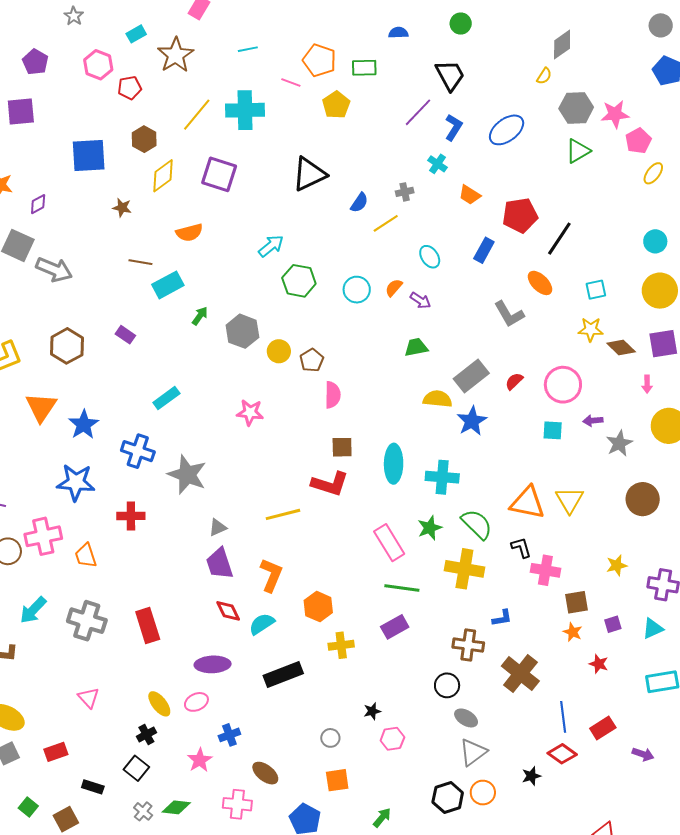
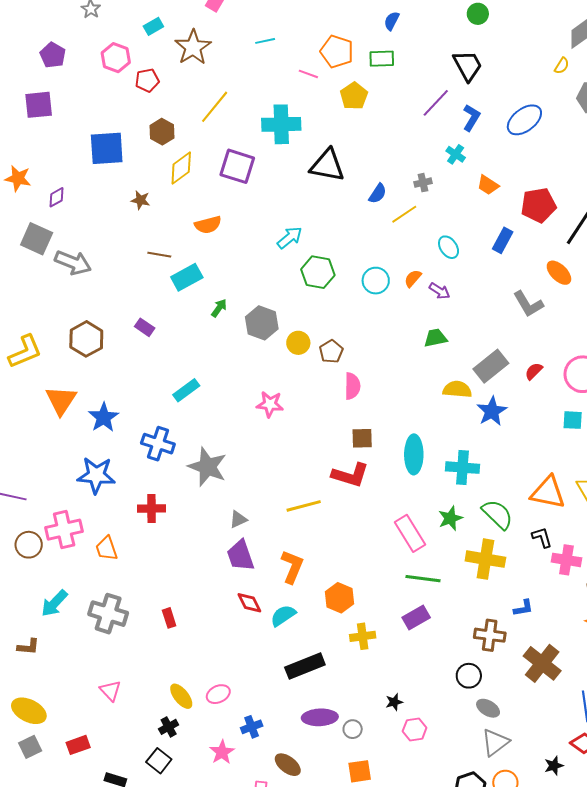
blue semicircle: (398, 33) -> (392, 21), moved, turned -60
cyan cross: (245, 110) -> (281, 124), moved
black triangle: (309, 174) -> (327, 165), turned 36
red rectangle: (148, 625) -> (169, 618), size x0.6
purple ellipse: (213, 664) -> (320, 717), moved

